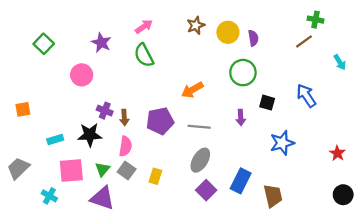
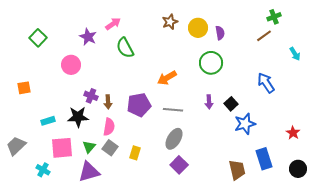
green cross: (316, 20) -> (274, 17), turned -32
pink arrow: (144, 27) -> (113, 24), moved
black square: (267, 103) -> (231, 104), moved, turned 32
orange square: (23, 109) -> (24, 88), moved
blue rectangle: (241, 181) -> (264, 159), moved, turned -45
purple triangle: (102, 198) -> (89, 172), turned -35

